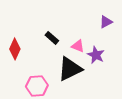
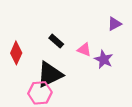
black triangle: (70, 69) -> (50, 75), moved

